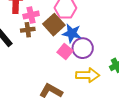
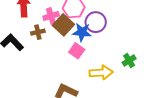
pink cross: (31, 15) -> (51, 16), moved
purple circle: (83, 48) -> (96, 22), moved

